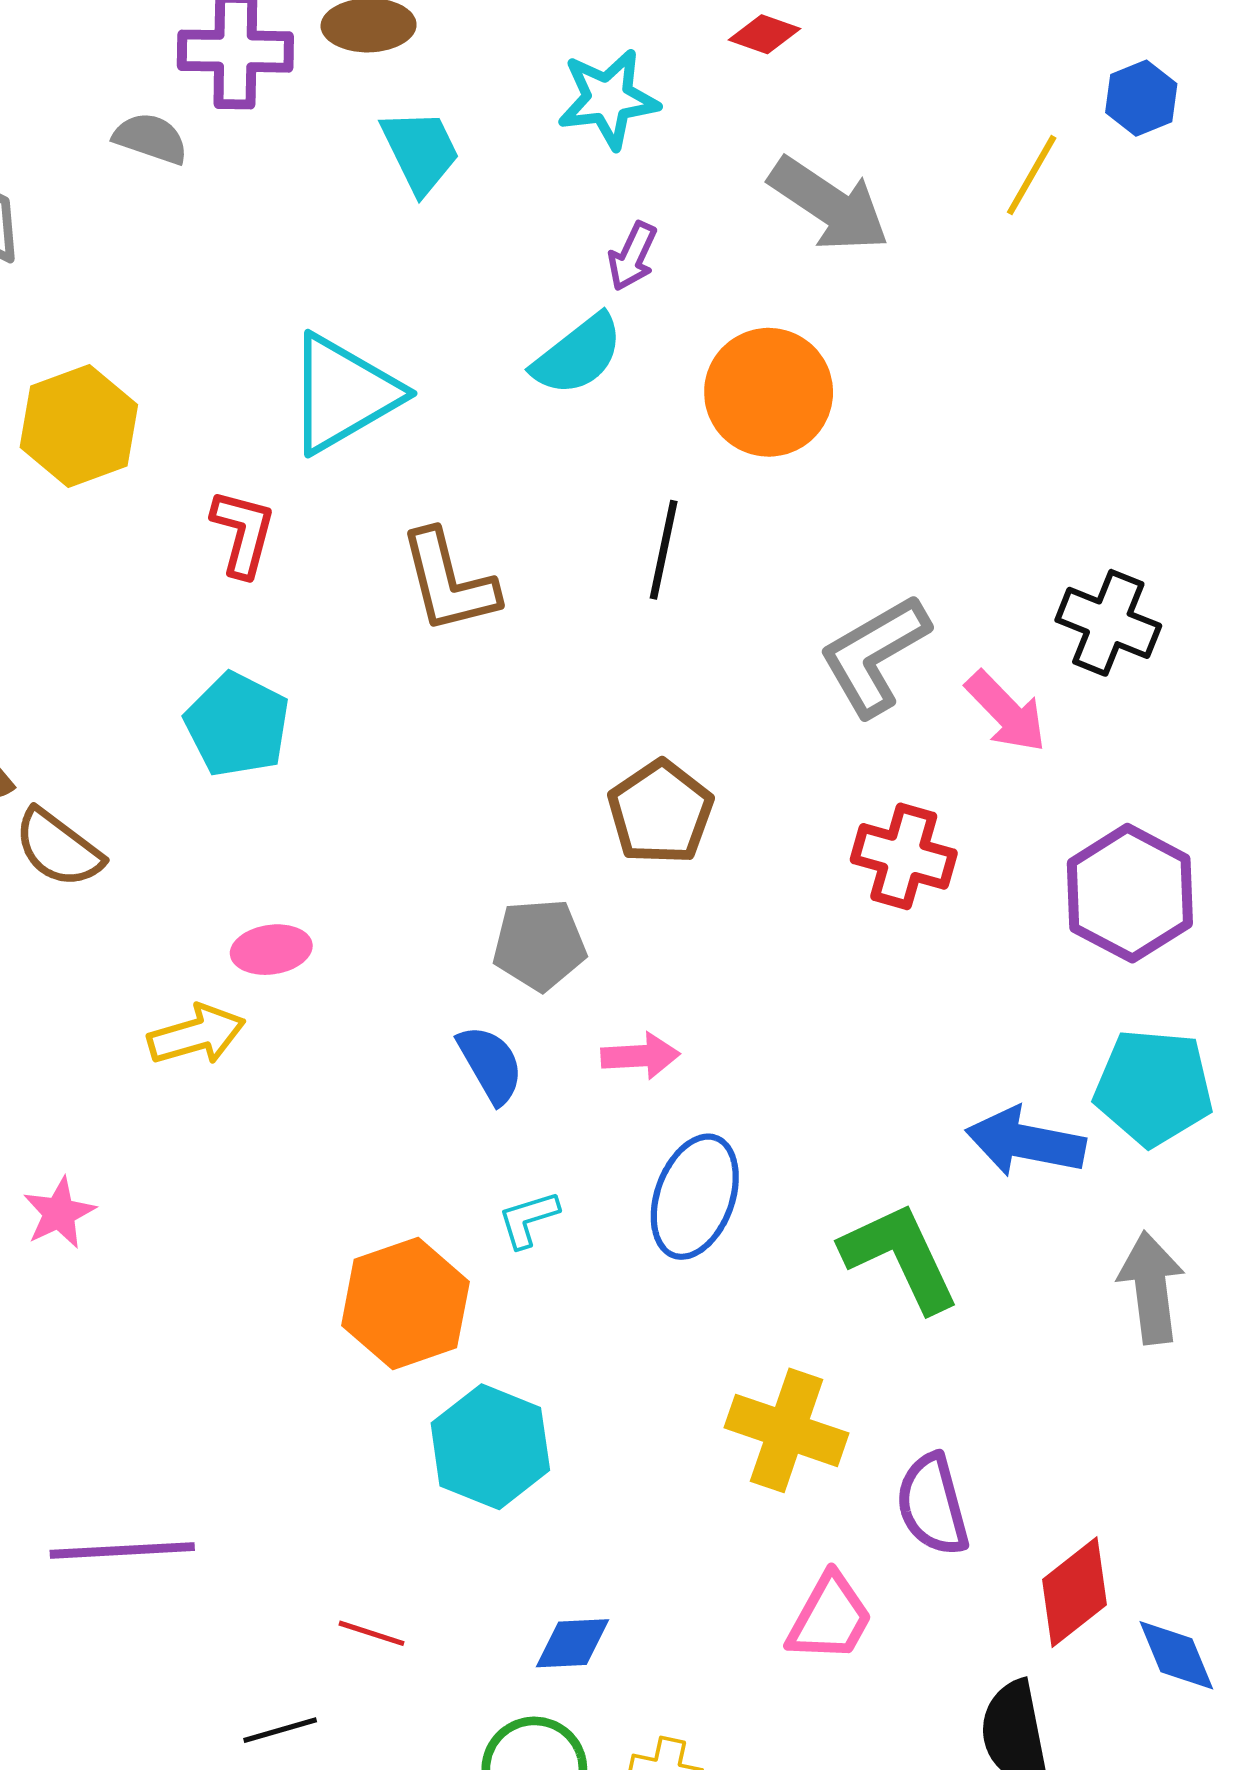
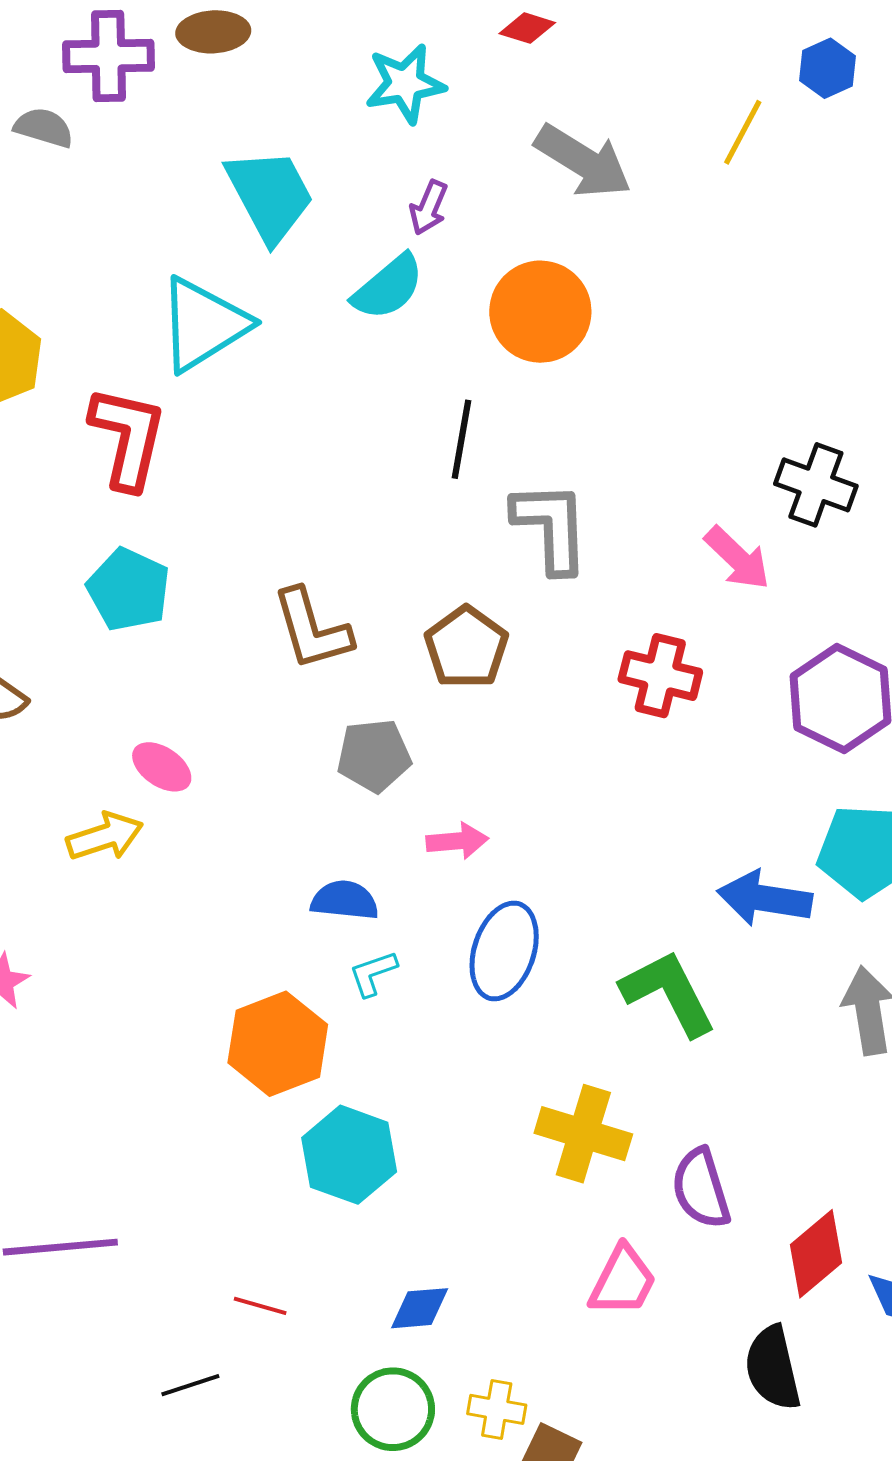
cyan trapezoid: (420, 151) -> (270, 195), moved, size x1.4
red L-shape: (243, 533) -> (128, 438), size x1.5
brown L-shape: (449, 582) -> (312, 629), moved
gray L-shape: (874, 655) -> (551, 527), moved, turned 120
pink ellipse: (271, 950) -> (162, 767), turned 44
blue semicircle: (490, 1064) -> (345, 900), moved, turned -52

